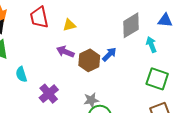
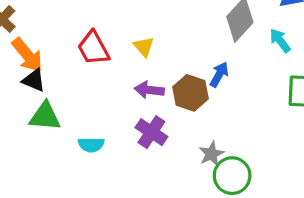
yellow triangle: (69, 25) -> (144, 47), turned -40
cyan semicircle: (21, 74) -> (91, 145), turned -56
purple cross: (49, 94) -> (151, 132), moved

